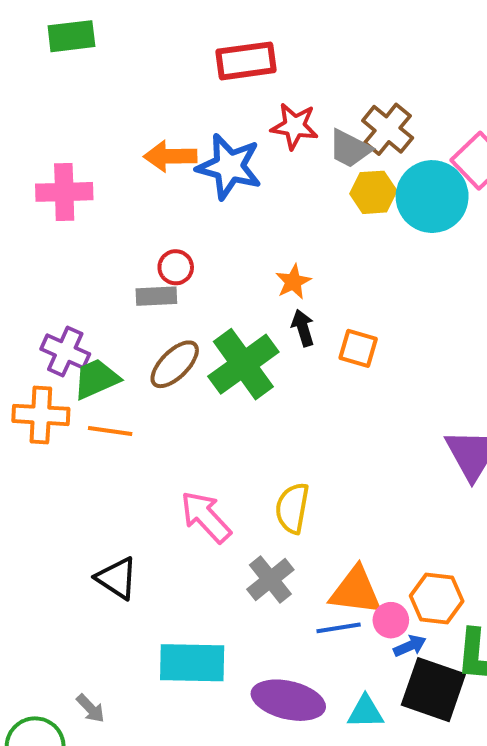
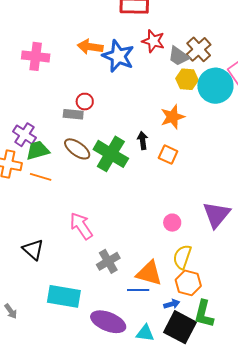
orange star: (293, 282) -> (173, 117), moved, size x1.4
brown ellipse: (175, 364) -> (77, 149), turned 72
green cross: (243, 364) -> (111, 154), turned -32
yellow semicircle: (292, 508) -> (182, 257), moved
pink circle: (391, 620) -> (172, 223), moved

